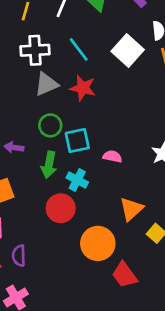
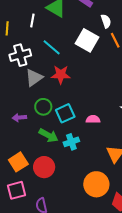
purple arrow: (14, 147) -> (19, 118), moved
green arrow: (49, 165) -> (49, 135), turned -60
cyan cross: (77, 180) -> (71, 142), turned -35
red circle: (61, 208) -> (44, 167), moved

